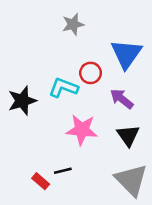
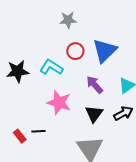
red circle: (91, 73) -> (75, 51), moved

